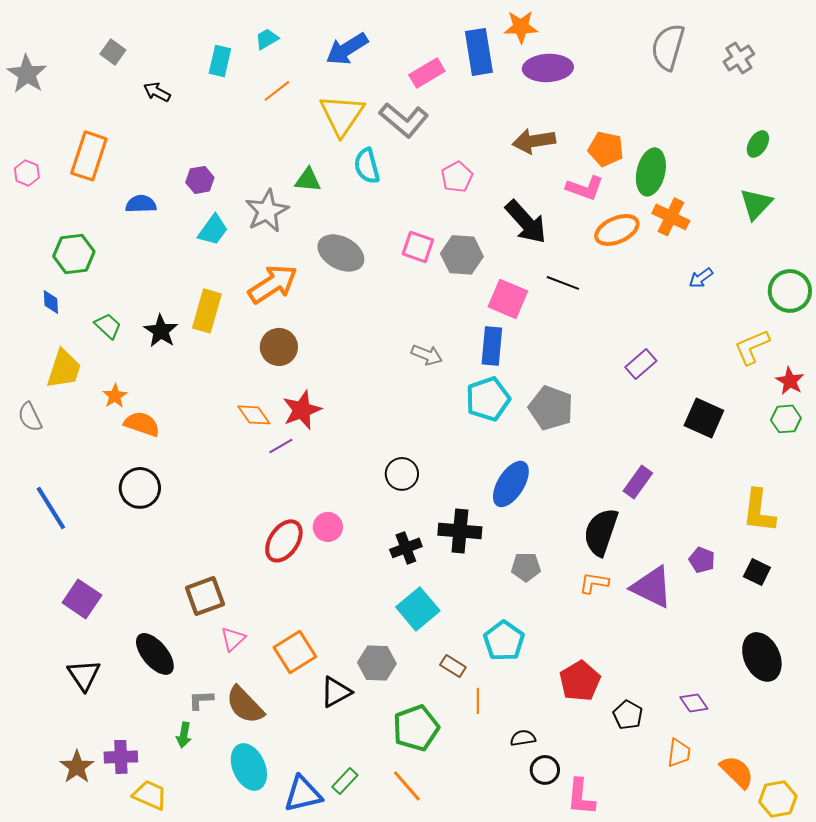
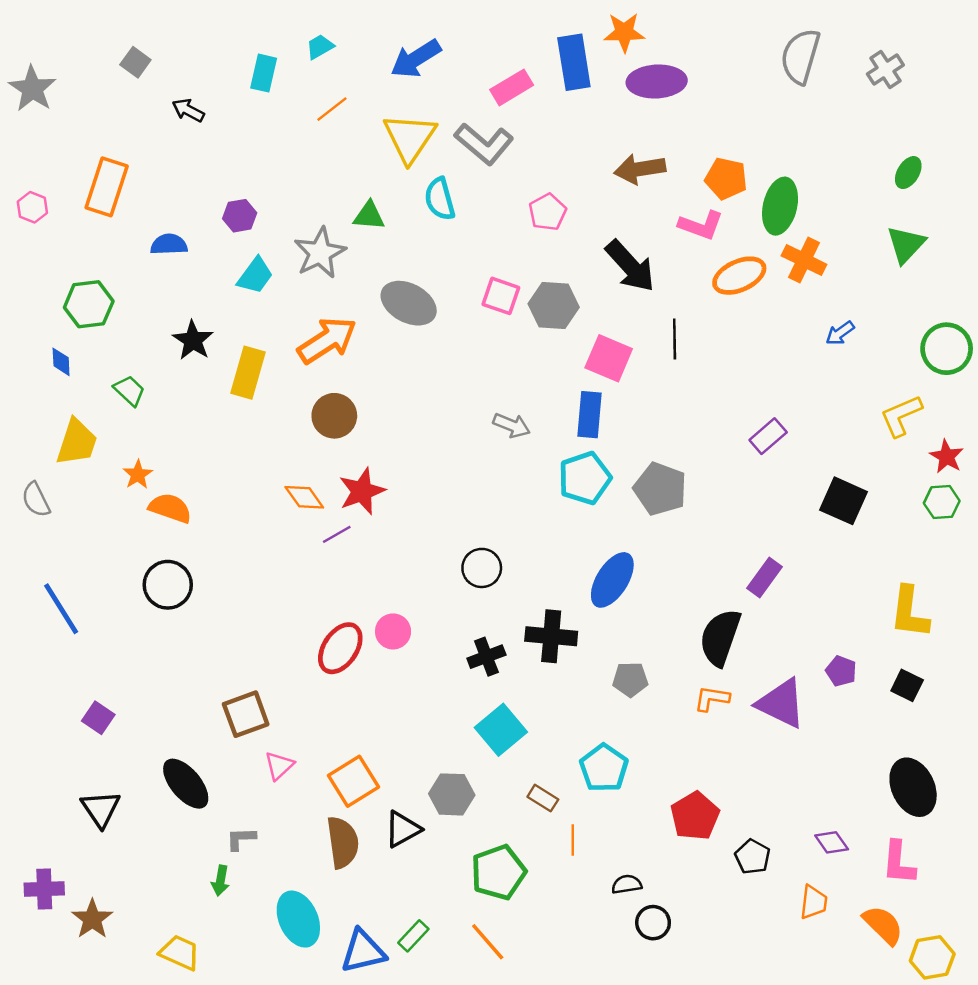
black line: (563, 283) -> (675, 339), turned 68
black star: (161, 331) -> (193, 340), moved
purple square: (82, 599) -> (98, 718), size x0.7
brown semicircle: (245, 705) -> (343, 842), moved, turned -144
purple cross: (121, 757) -> (44, 889), moved
pink L-shape: (581, 797) -> (899, 863), moved

